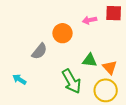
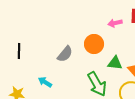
orange circle: (62, 33) -> (94, 44), moved

